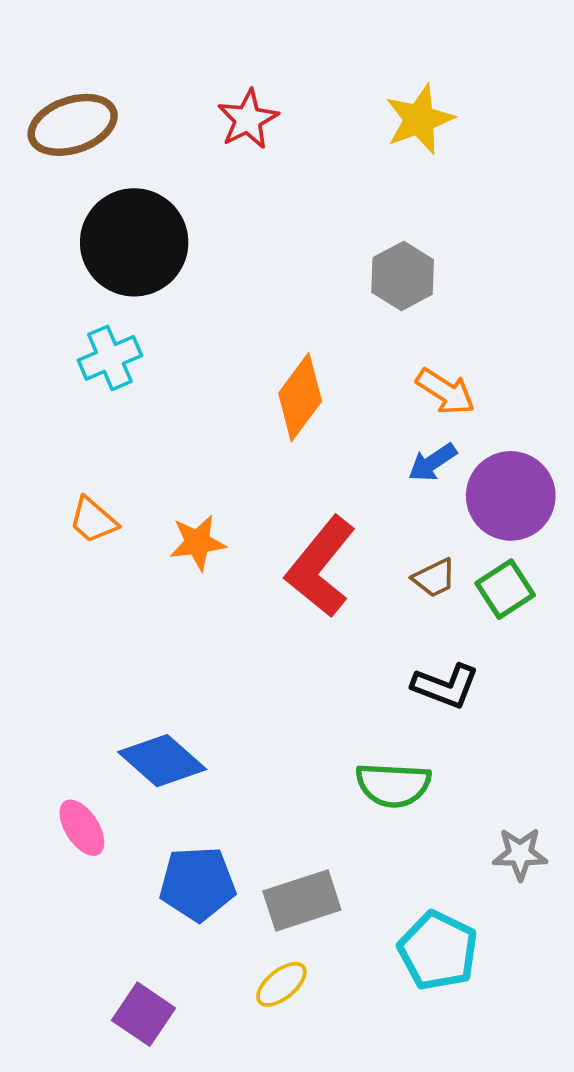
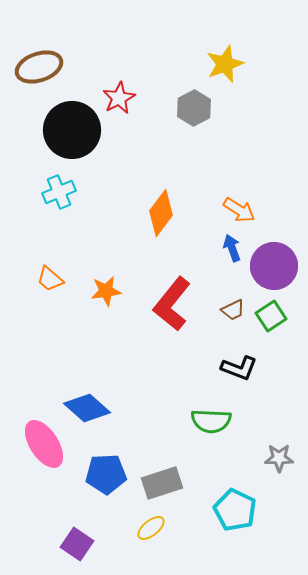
red star: (248, 119) -> (119, 98), moved
gray hexagon: (403, 276) -> (194, 108), moved
blue arrow: (432, 462) -> (232, 248), turned 104
pink ellipse: (82, 828) -> (44, 444), size x1.6

